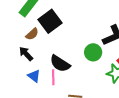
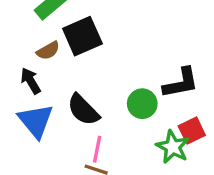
blue triangle: (34, 76) -> (36, 121), size x1.6
pink line: (53, 77) -> (97, 149), moved

